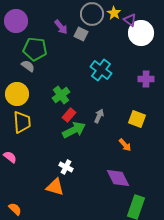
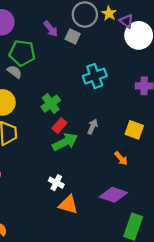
cyan cross: (101, 70) -> (95, 76), turned 35
purple diamond: (118, 178) -> (113, 195), turned -45
orange triangle: (55, 187) -> (68, 205), moved

